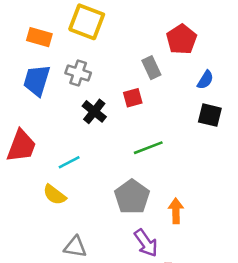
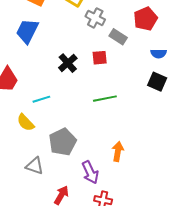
gray rectangle: (151, 68) -> (118, 37), turned -42
gray cross: (78, 73) -> (95, 18), moved
blue semicircle: (205, 80) -> (159, 54), turned 49
gray pentagon: (132, 197) -> (63, 142), moved

